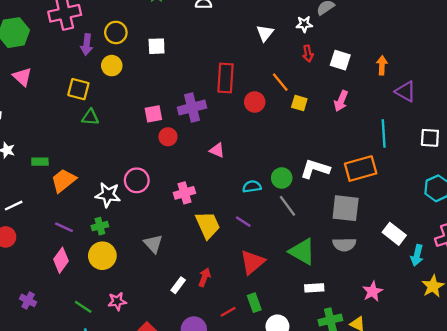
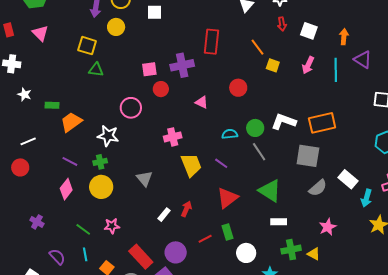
red circle: (255, 102) -> (238, 88), moved
cyan line: (384, 133) -> (336, 70), moved
pink circle: (137, 180) -> (131, 108), moved
gray semicircle: (344, 244) -> (318, 188), moved, turned -42

